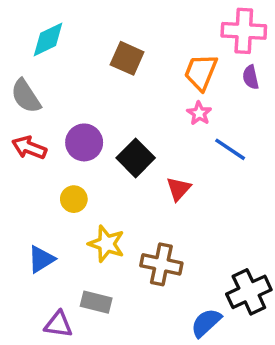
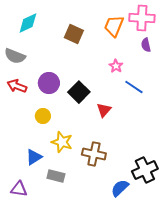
orange trapezoid: (201, 72) -> (114, 26), moved
gray semicircle: (26, 96) -> (15, 56), turned -35
blue triangle: (41, 259) -> (34, 157), moved
purple triangle: (58, 324) -> (19, 189), moved

